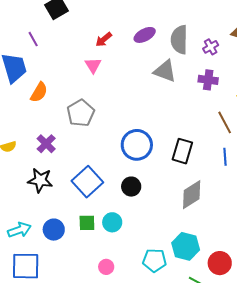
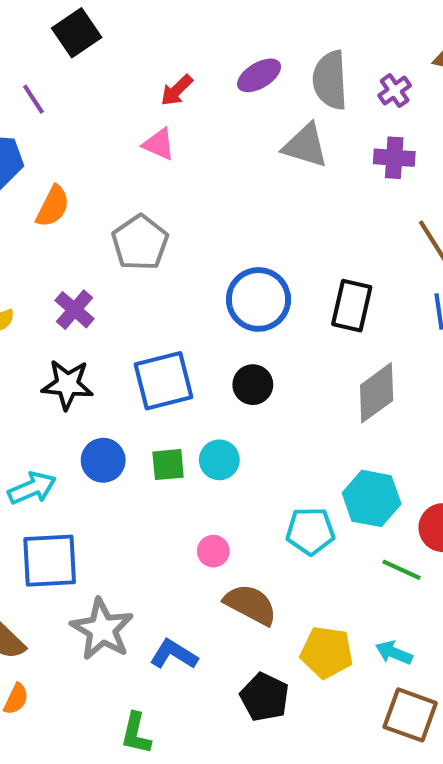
pink triangle: (93, 65) -> (159, 144), turned -30
blue square: (87, 182) -> (163, 381), turned 32
blue circle: (54, 230) -> (103, 460), moved

